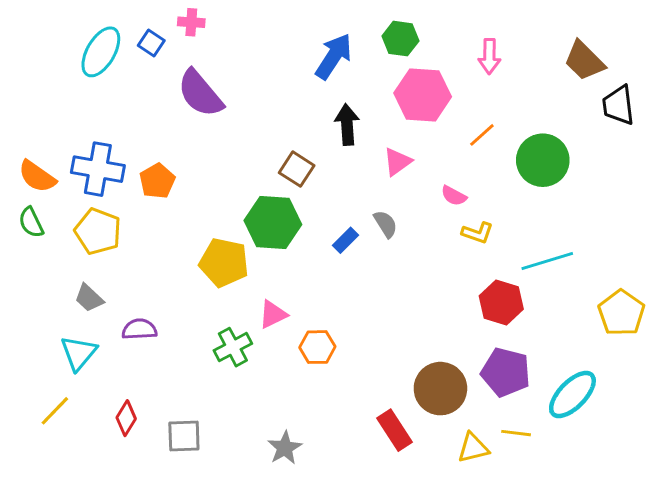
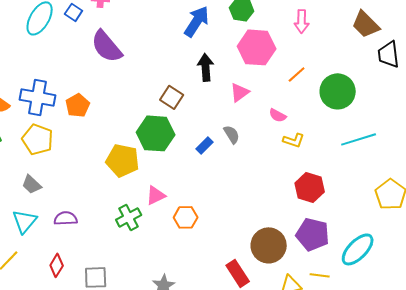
cyan line: (547, 261) -> (359, 139), moved
purple semicircle: (139, 329) -> (66, 218), moved

